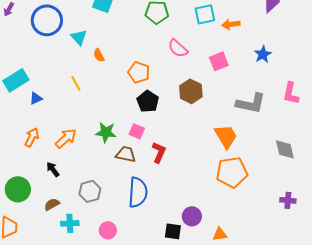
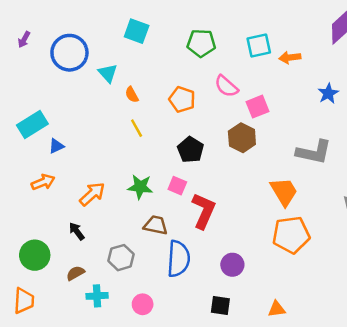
pink square: (219, 61) -> (258, 107), moved
orange pentagon: (139, 72) -> (182, 99), moved
yellow line: (76, 83) -> (137, 128), moved
orange arrow: (32, 137) -> (43, 182), moved, turned 42
red L-shape: (159, 152) -> (204, 211), size x1.4
brown trapezoid: (126, 154) -> (156, 225), moved
purple circle: (192, 216) -> (232, 265), moved

